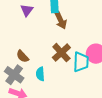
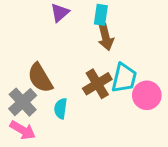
brown semicircle: (23, 56) -> (40, 78), size x1.5
cyan trapezoid: (81, 62) -> (124, 78), moved

